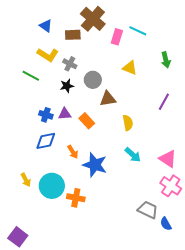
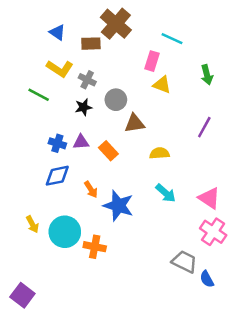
pink rectangle: (117, 37) -> (152, 61), moved
yellow semicircle: (128, 123) -> (159, 153), turned -84

